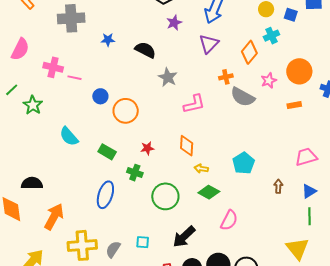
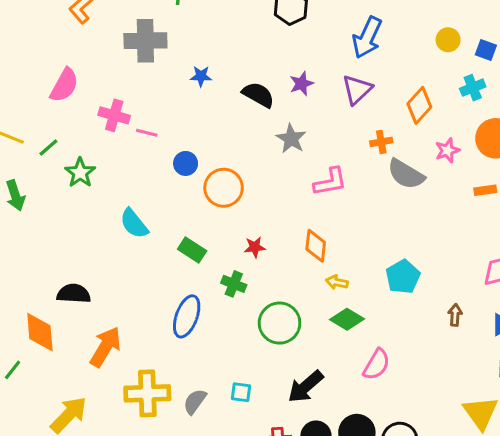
purple star: (174, 23) -> (302, 84), moved
cyan cross: (271, 36) -> (473, 88), moved

